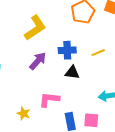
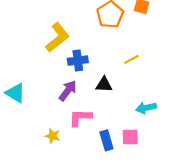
blue cross: (67, 50) -> (78, 61), moved
purple arrow: (38, 61) -> (68, 91), moved

